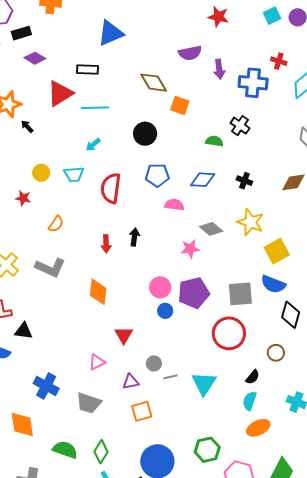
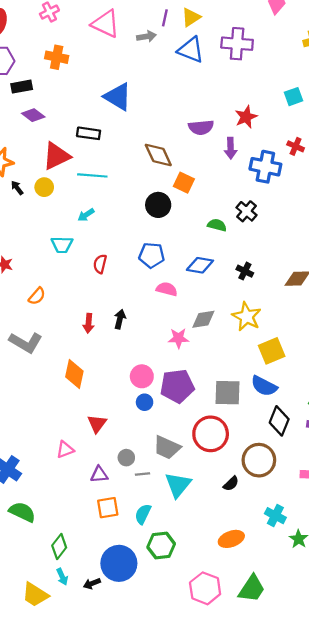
red star: (218, 17) -> (246, 117), moved, turned 30
blue triangle: (111, 33) -> (118, 97), turned 48
black circle: (145, 134) -> (158, 205), moved
yellow circle: (41, 173) -> (44, 187), moved
red semicircle: (111, 188) -> (100, 264), size x0.6
gray diamond: (211, 229) -> (203, 319), turned -55
brown circle: (276, 353) -> (259, 460), size x1.8
cyan semicircle: (250, 401) -> (143, 514), moved
gray trapezoid: (89, 403) -> (167, 447), moved
green semicircle: (65, 450) -> (22, 512), moved
green hexagon: (207, 450) -> (161, 546), moved

